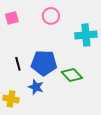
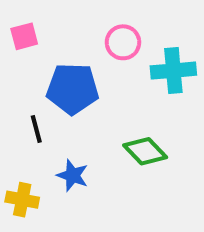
pink circle: (51, 16) -> (123, 42), moved
blue pentagon: (44, 63) -> (73, 89), moved

